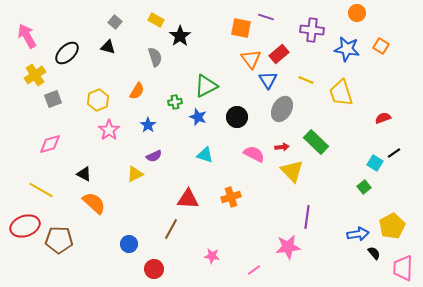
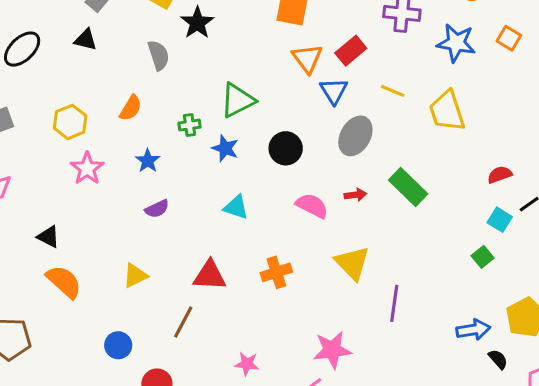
red semicircle: (383, 118) -> (500, 175), moved
yellow triangle: (292, 171) -> (352, 263), moved
yellow triangle: (135, 174) -> (135, 275), moved
pink star: (288, 247) -> (332, 350), moved

